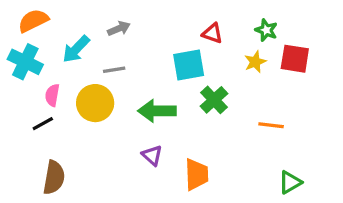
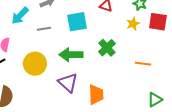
cyan square: (189, 65) -> (77, 22), moved
yellow circle: (95, 103) -> (35, 64), moved
purple triangle: (152, 155) -> (68, 83), size x1.5

